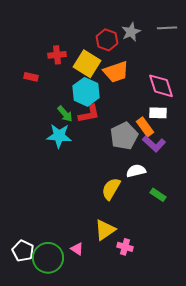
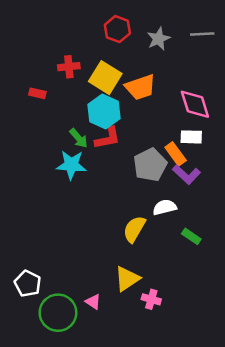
red hexagon: (107, 40) -> (117, 29), moved
white pentagon: (23, 251) -> (28, 284), moved

